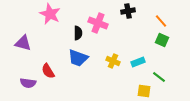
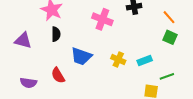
black semicircle: (78, 33) -> (56, 34), moved
red semicircle: (48, 71) -> (58, 75), moved
green line: (159, 77) -> (167, 76), turned -56

